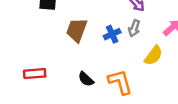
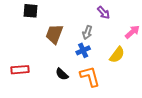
gray arrow: (134, 28) -> (87, 32), moved
blue cross: (112, 34) -> (83, 50), moved

